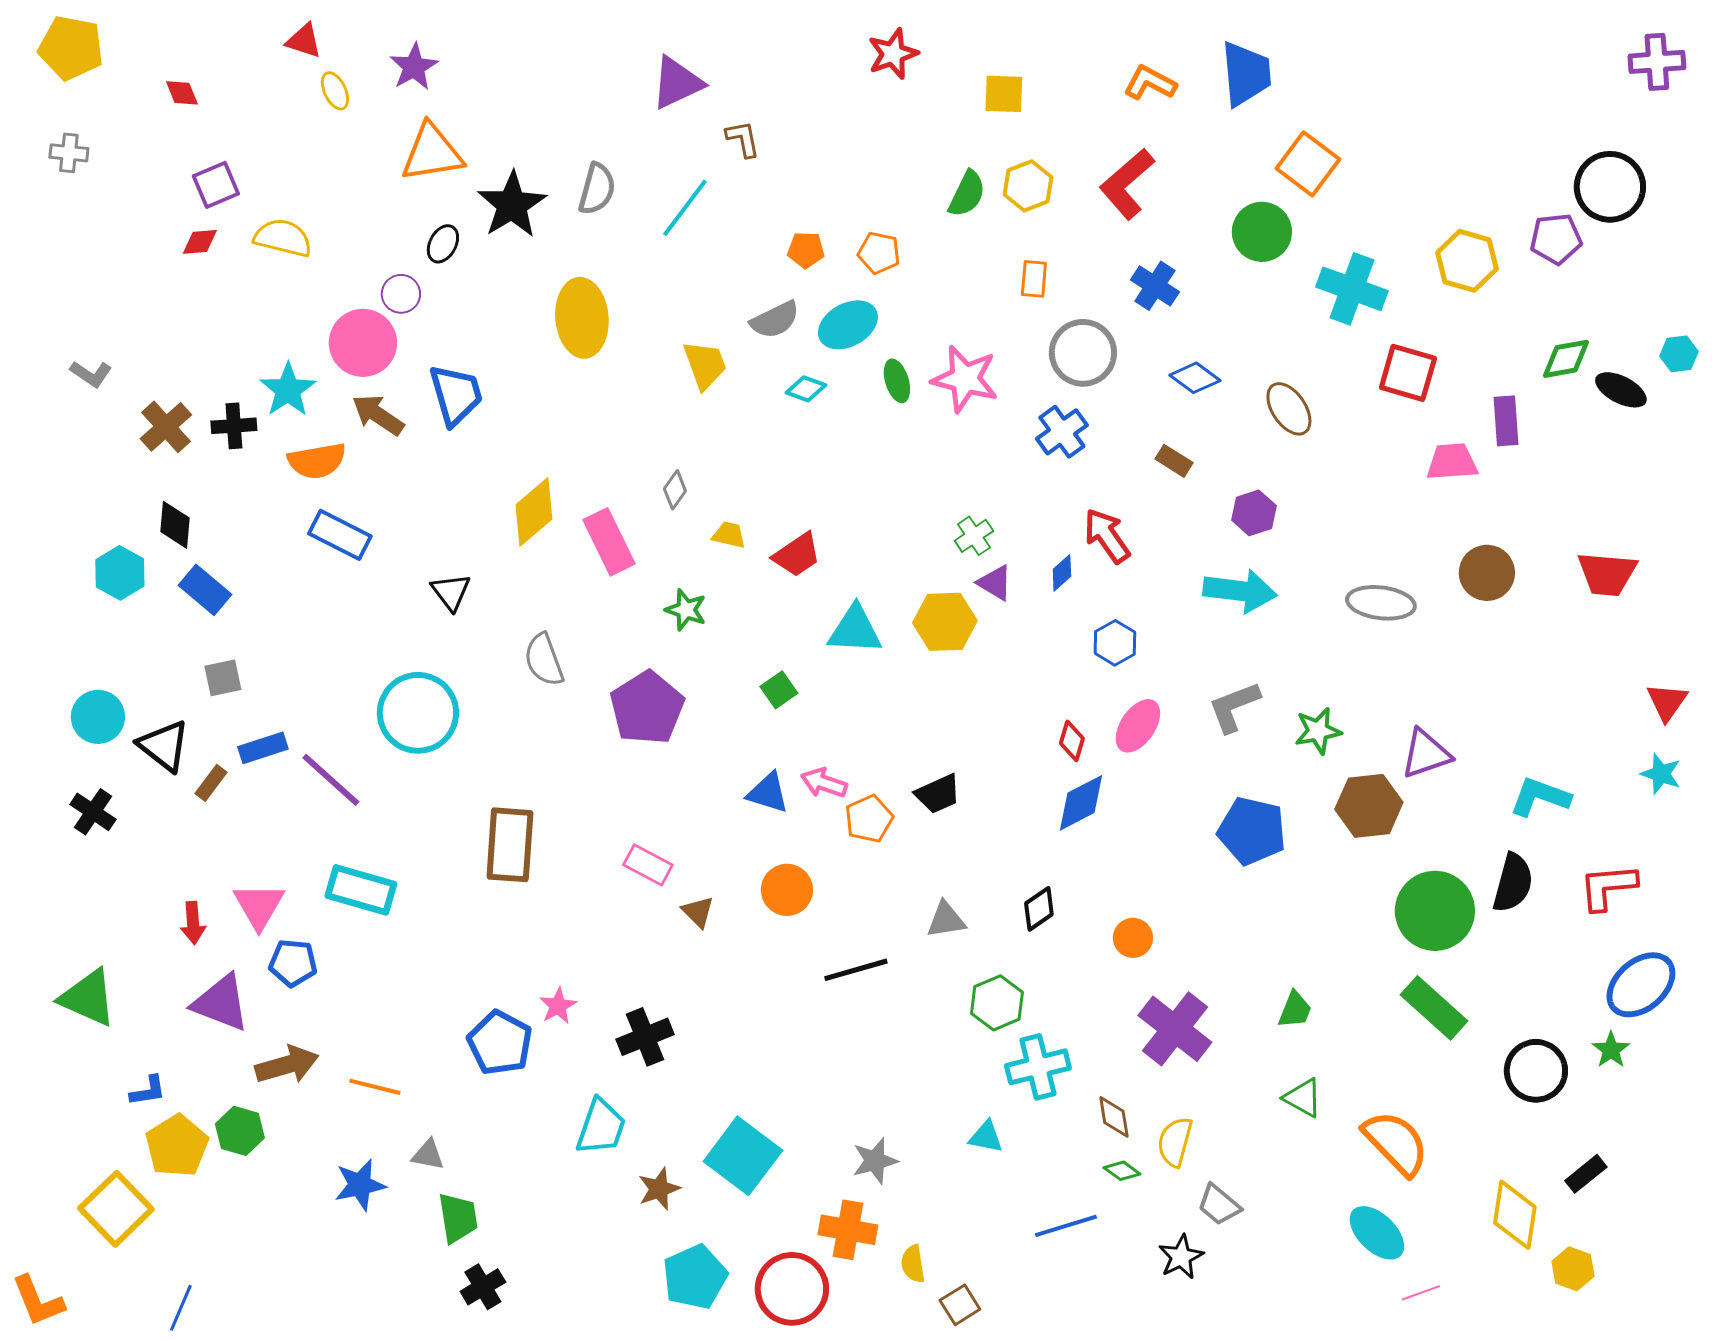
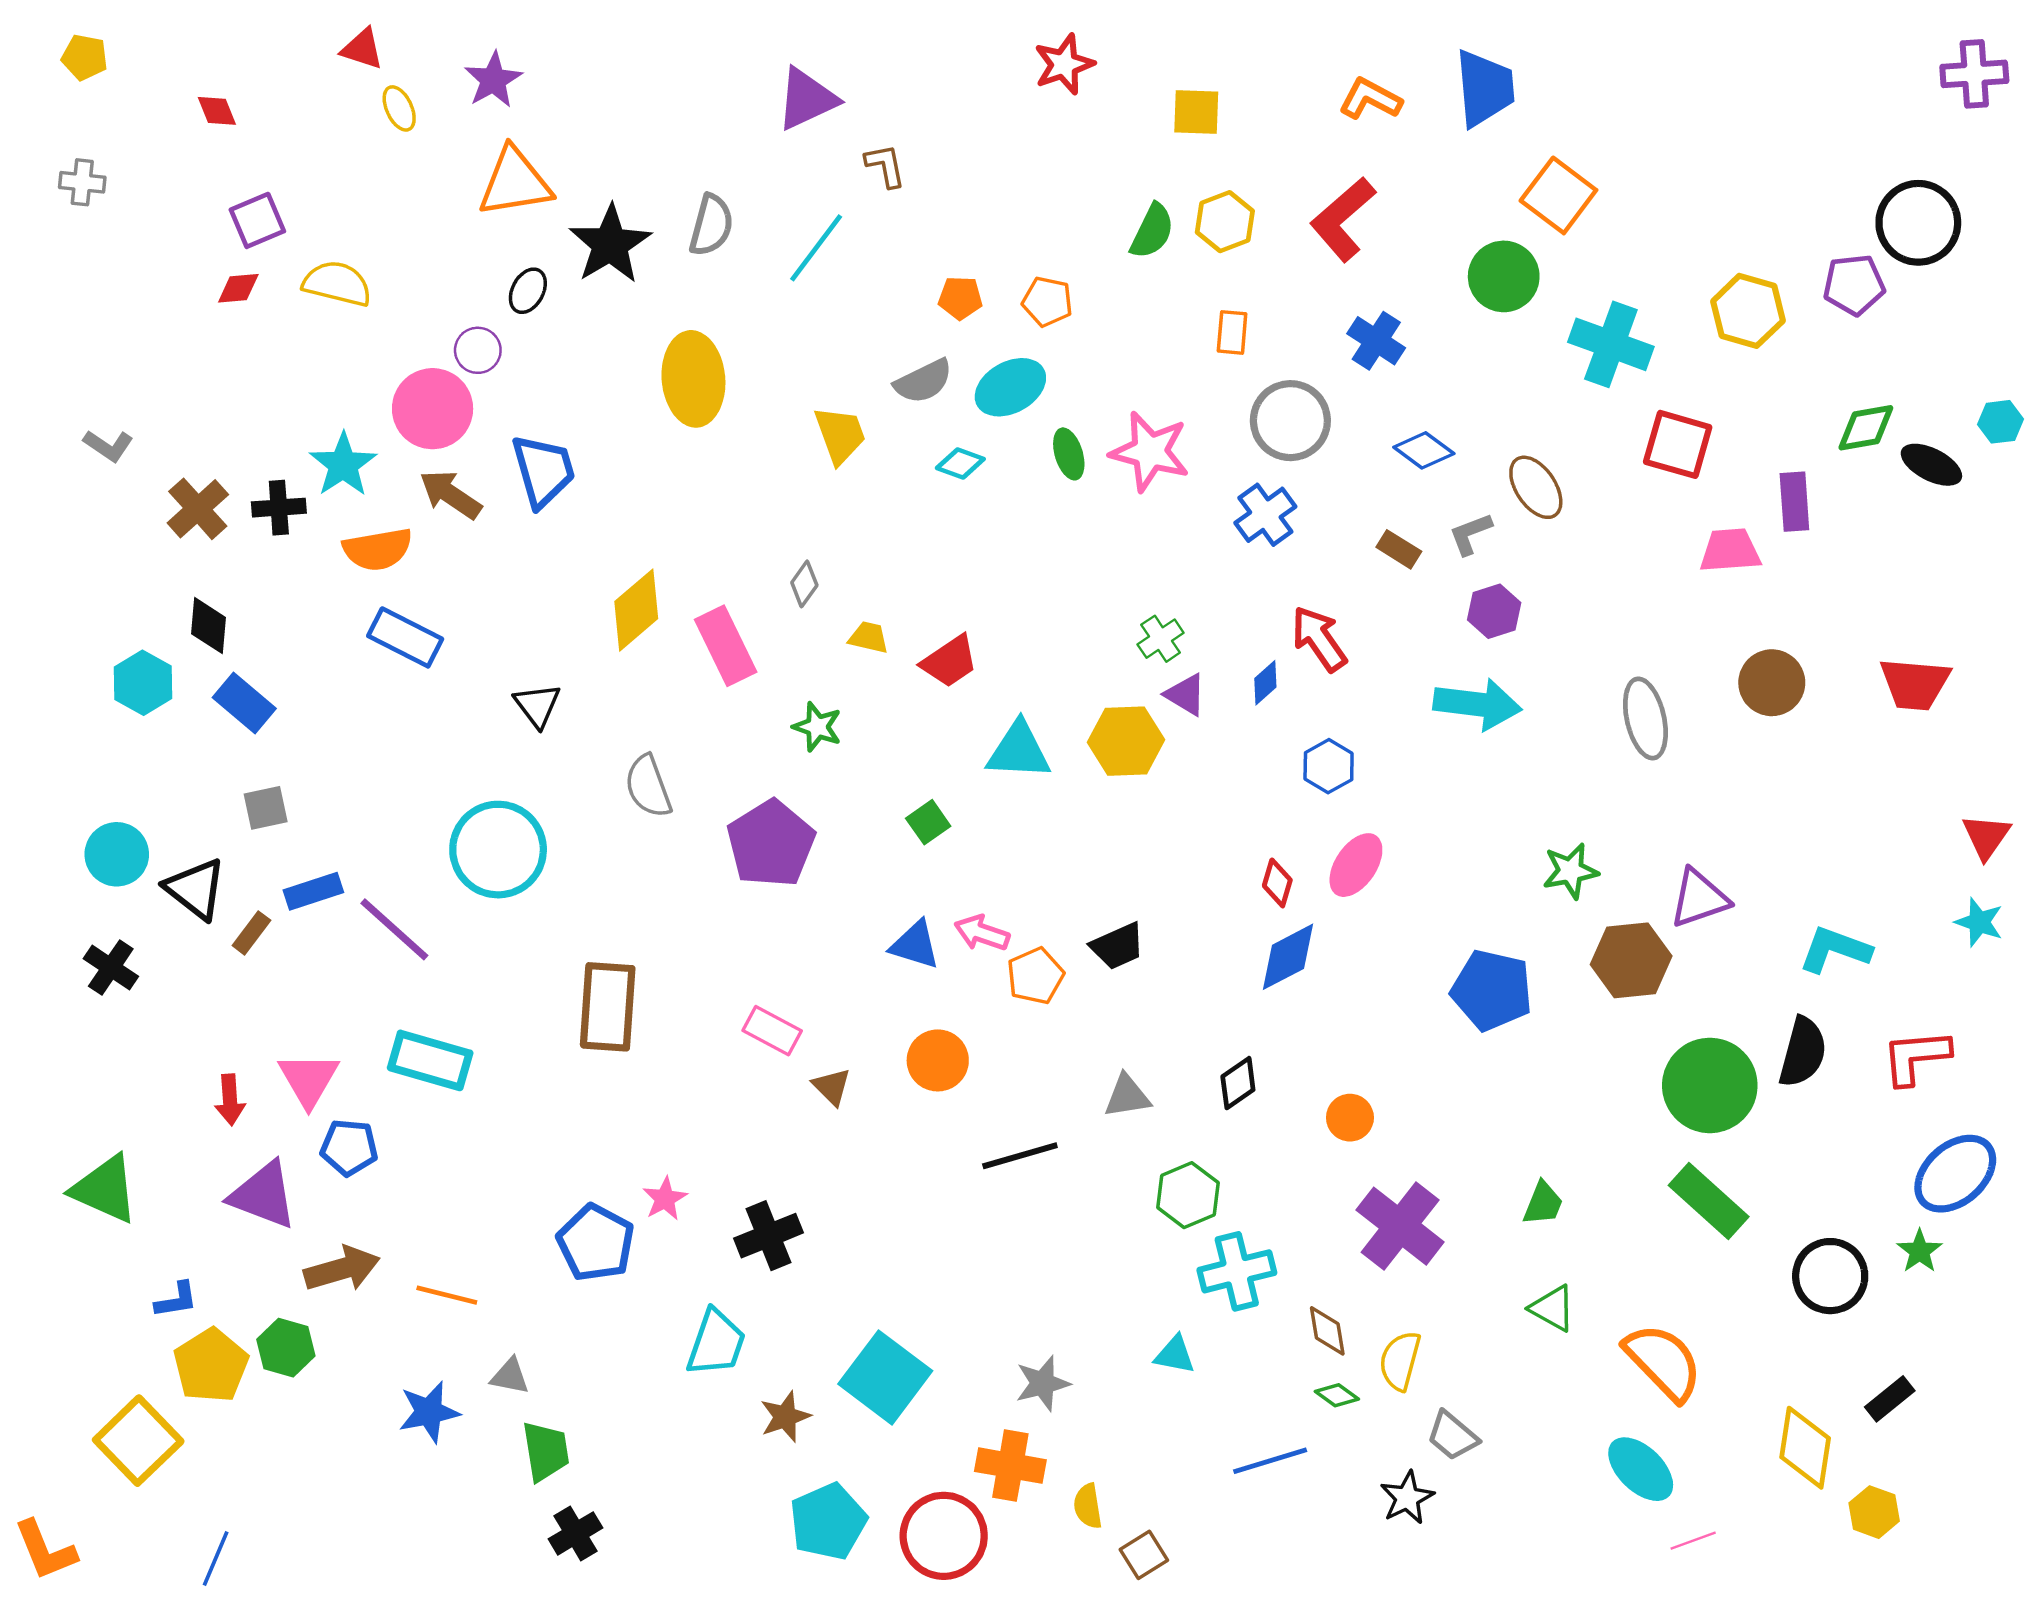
yellow pentagon: (71, 48) -> (85, 57), size x0.6
gray ellipse: (1381, 603) -> (1645, 718), turned 70
gray L-shape: (1234, 707) -> (1470, 534), moved, size x0.7

